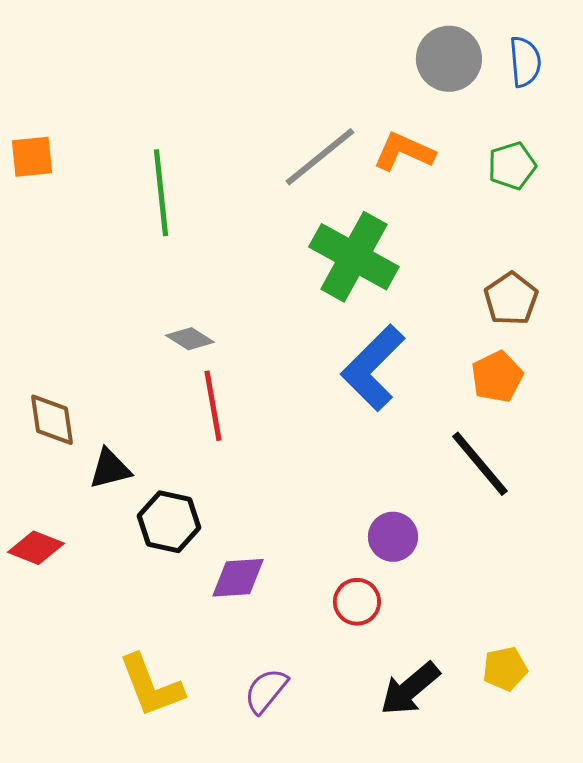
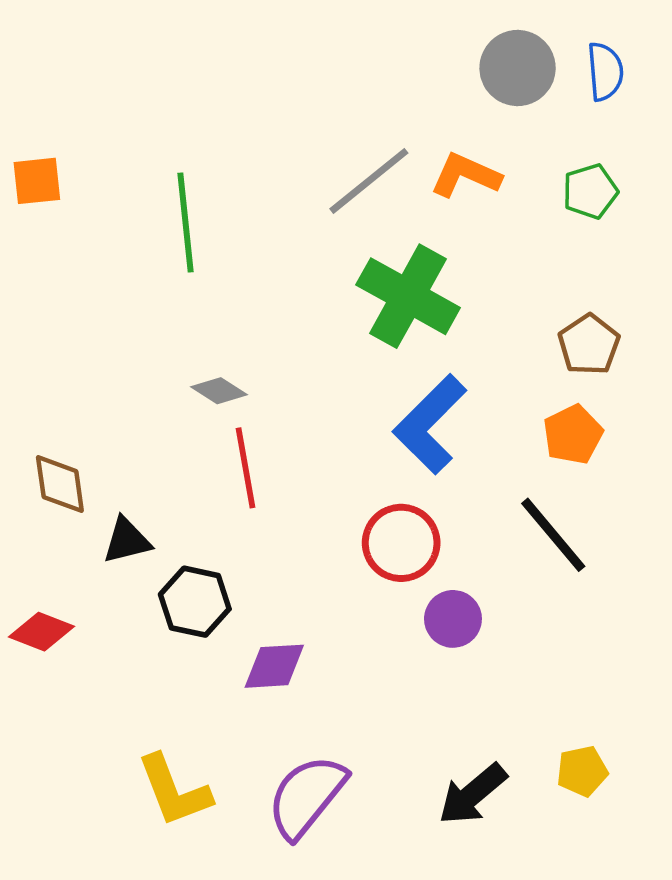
red circle: (357, 602) -> (401, 543), moved, size x1.4
purple semicircle: (266, 691) -> (307, 796), size x1.6

